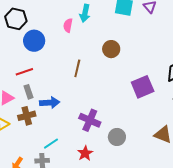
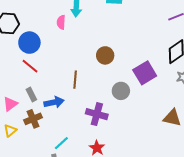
brown circle: (111, 49) -> (105, 55), moved
brown line: (77, 68) -> (75, 80), moved
red line: (24, 72) -> (30, 66), moved, turned 66
gray circle: (117, 137) -> (121, 91), moved

